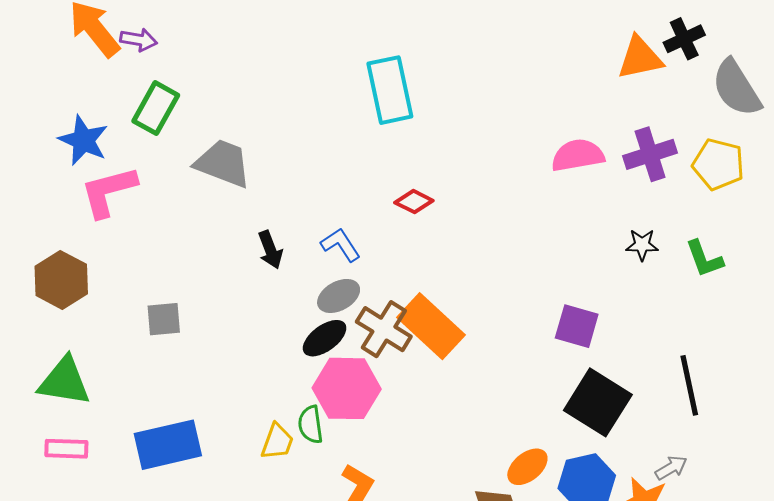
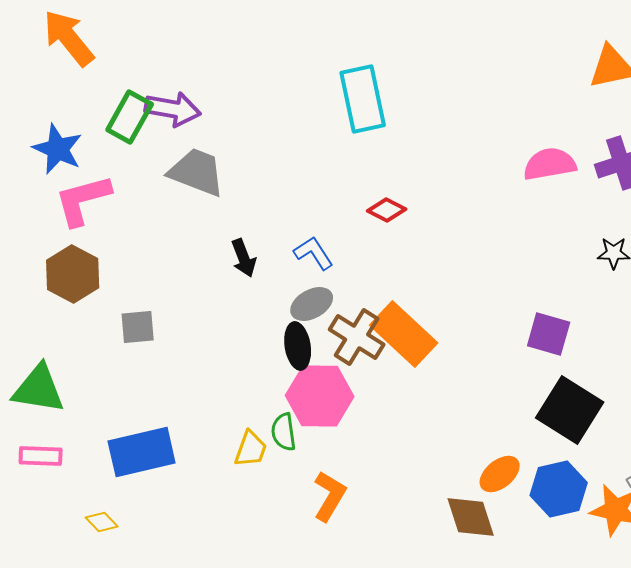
purple arrow: (139, 40) -> (173, 109), moved, size x1.5
brown hexagon: (61, 280) -> (73, 274), moved
black ellipse: (325, 338) -> (298, 346), turned -63

